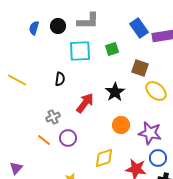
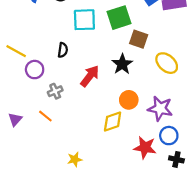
green square: (112, 49) -> (119, 18), size x1.6
brown square: (140, 68) -> (139, 39), moved
purple circle: (68, 138) -> (35, 70), moved
yellow diamond: (104, 158) -> (113, 122), moved
purple triangle: (16, 168) -> (15, 119), moved

